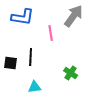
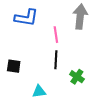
gray arrow: (74, 16) -> (80, 17), turned -30
black line: (31, 57) -> (56, 60), moved

